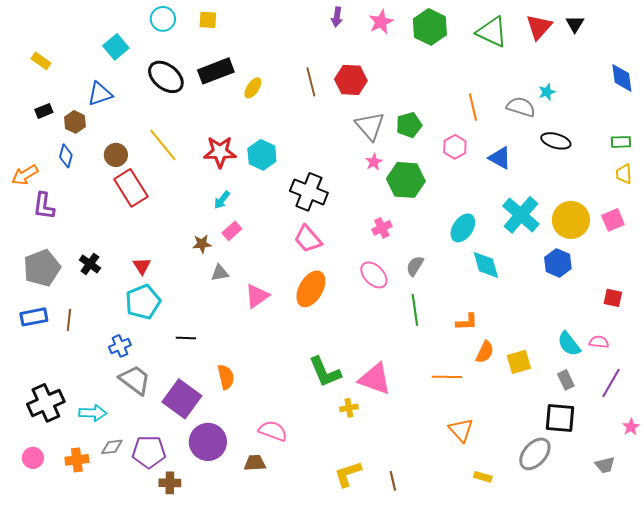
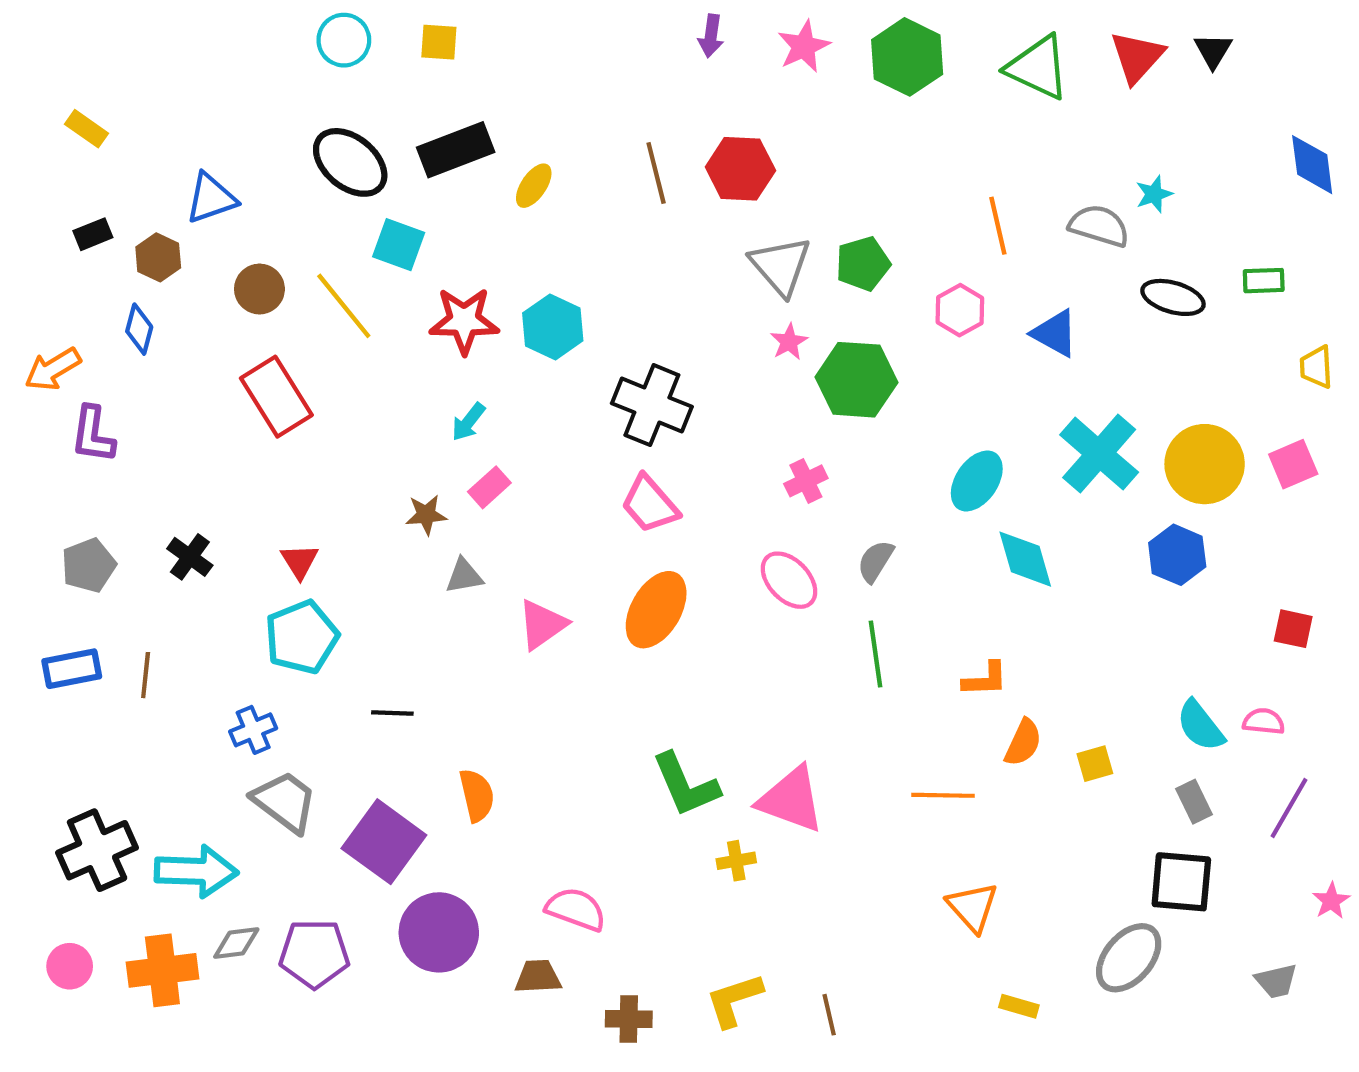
cyan square: (116, 47) -> (399, 245), moved, turned -30
green rectangle: (621, 142) -> (1264, 281), moved
brown circle: (116, 155) -> (259, 289), moved
gray pentagon: (42, 268) -> (89, 565), size x0.7
yellow square: (519, 362) -> (1095, 764), size x0.7
cyan arrow: (93, 413) -> (196, 871), size x1.4
orange cross: (77, 460) -> (162, 970), size x1.4
brown cross: (170, 483) -> (629, 1019), moved

